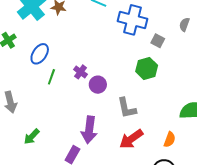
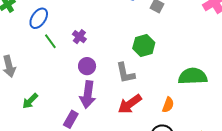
green hexagon: (147, 68) -> (144, 45), moved
green line: (51, 77) -> (50, 41), turned -56
purple circle: (98, 85) -> (87, 66), moved

